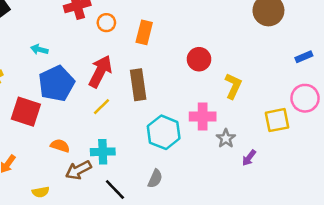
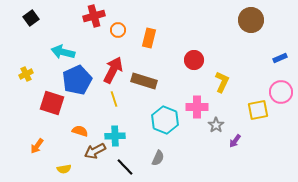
cyan arrow: (39, 49) -> (63, 52), size x1.6
brown rectangle: (138, 85) -> (144, 81), turned -65
yellow line: (102, 107) -> (114, 99), turned -63

